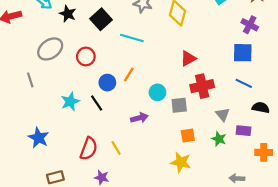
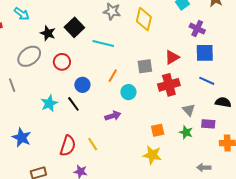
black star: (68, 14) -> (48, 33), moved
purple cross: (250, 25) -> (197, 29), moved
red triangle: (188, 58) -> (172, 57), moved
orange line: (129, 75) -> (113, 76), moved
gray square: (179, 105) -> (145, 66), moved

